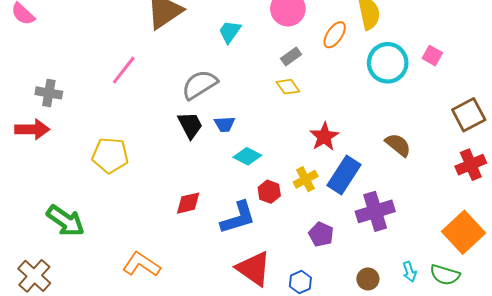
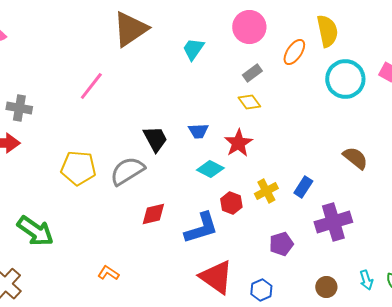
gray semicircle: (200, 85) -> (127, 171), moved
blue trapezoid: (224, 124) -> (198, 131), moved
red star: (324, 137) -> (238, 143), moved
blue rectangle: (344, 175) -> (303, 187), size x0.6
purple pentagon: (321, 234) -> (281, 244), turned 30
orange L-shape: (141, 264) -> (108, 273), size x0.6

